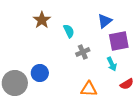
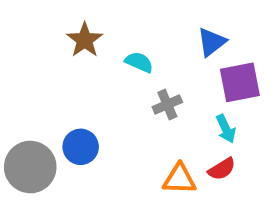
cyan semicircle: (69, 31) -> (139, 62), turned -40
red semicircle: (127, 84) -> (222, 169), moved

